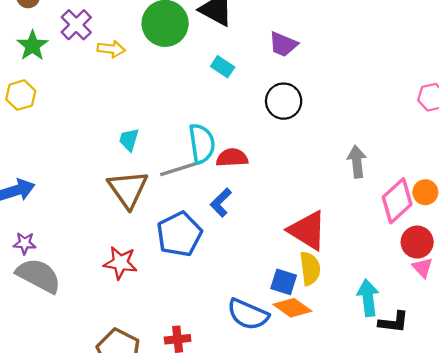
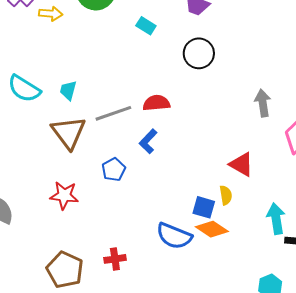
cyan semicircle: (202, 144) -> (24, 89), moved, turned 132
red triangle: (307, 230) -> (241, 164), moved, size x0.7
blue pentagon: (179, 234) -> (114, 170), size x0.6
yellow semicircle: (310, 268) -> (226, 195), size x0.7

